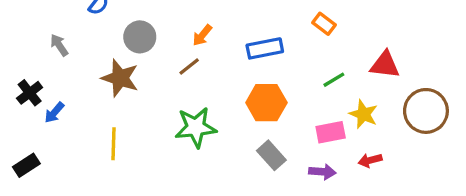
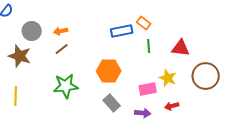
orange arrow: (202, 35) -> (61, 31), moved, turned 40
blue rectangle: (265, 48) -> (122, 31), moved
green line: (334, 80) -> (149, 46), moved, turned -64

